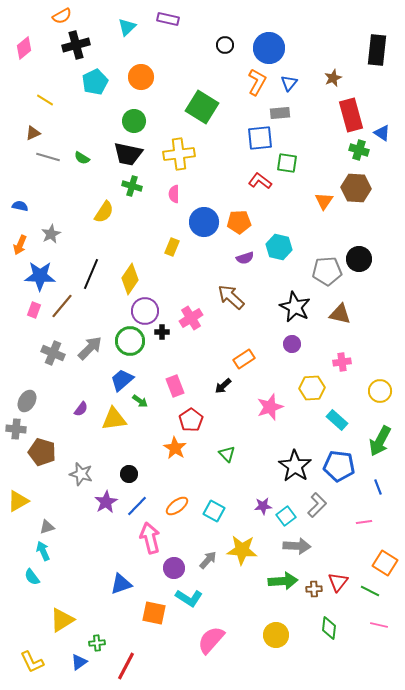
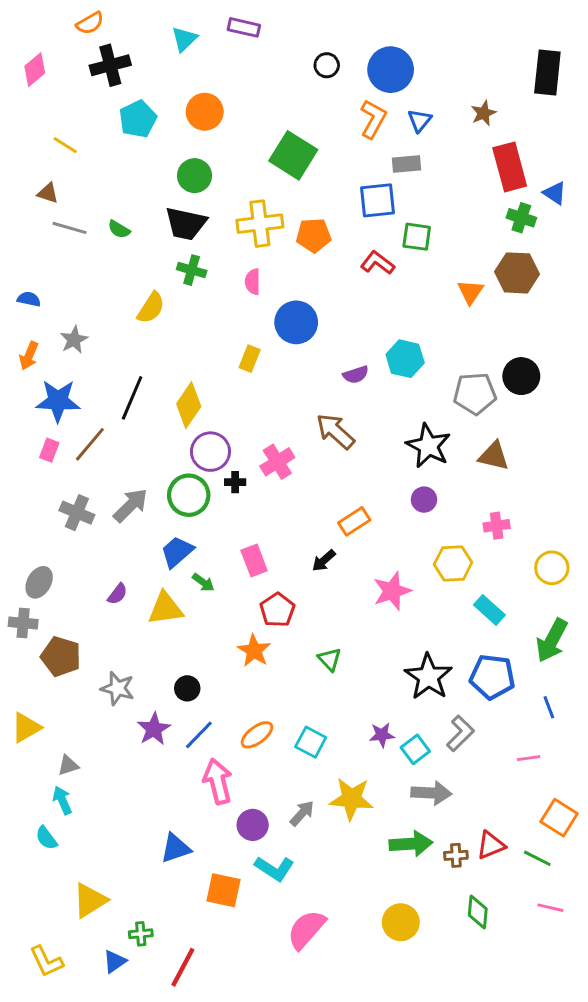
brown triangle: (33, 133) -> (48, 193), turned 42
orange pentagon: (239, 222) -> (314, 235), moved
red triangle: (338, 582) -> (491, 845), turned 30

